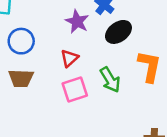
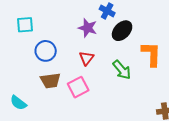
pink square: (75, 90) -> (78, 87), moved

